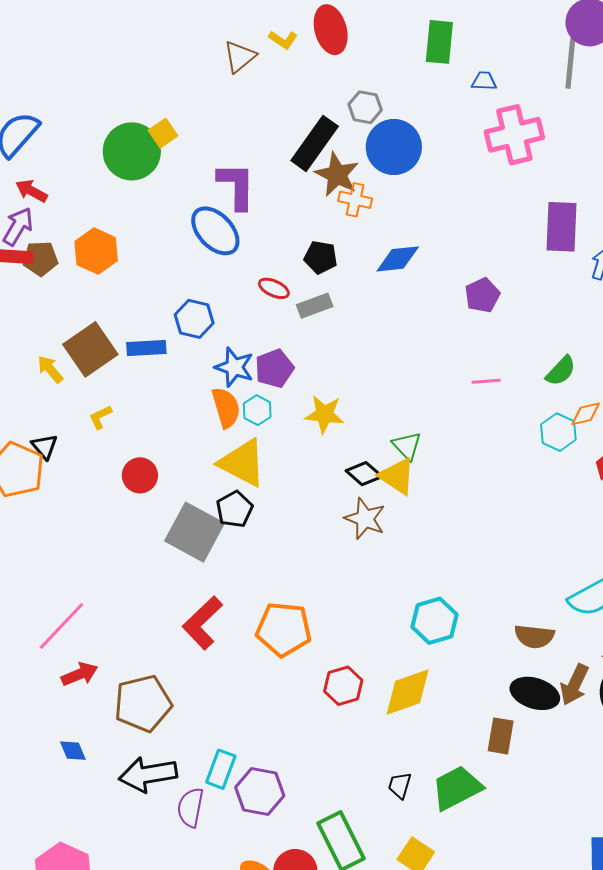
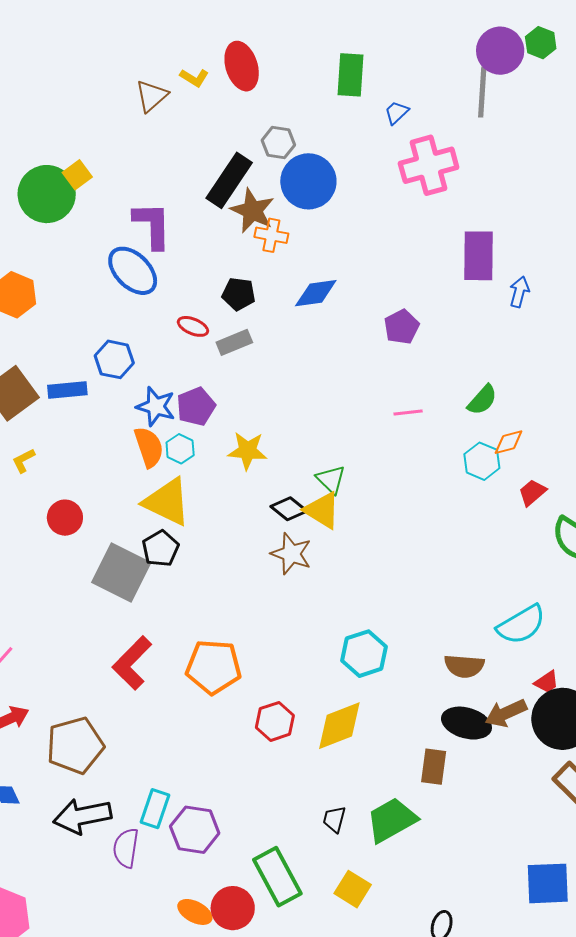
blue trapezoid: (484, 81) -> (397, 113), turned -44
brown arrow: (574, 685) -> (506, 713), turned 42

